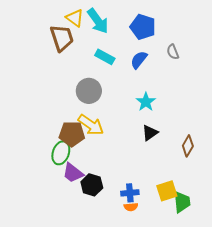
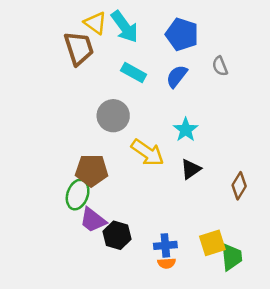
yellow arrow: (91, 125) -> (148, 153), moved

